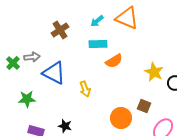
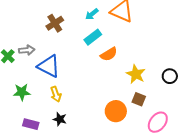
cyan rectangle: (98, 44) -> (93, 37), turned -36
yellow star: (154, 72) -> (136, 74), moved
yellow arrow: (85, 89) -> (56, 94), moved

